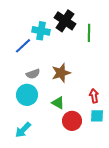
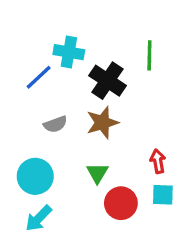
black cross: (65, 21) -> (107, 81), moved
cyan circle: (27, 95) -> (35, 176), moved
green triangle: (58, 103) -> (97, 173), turned 32

